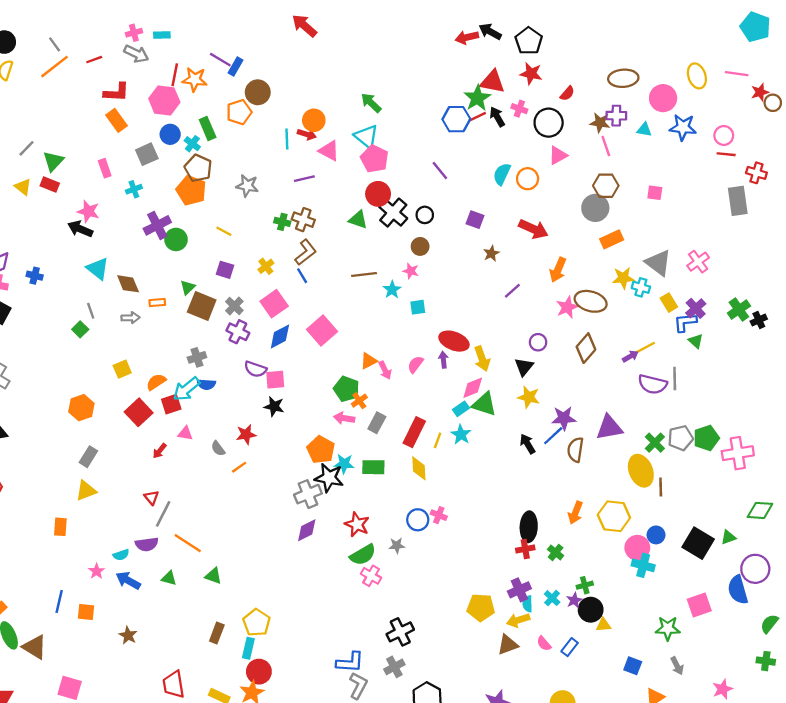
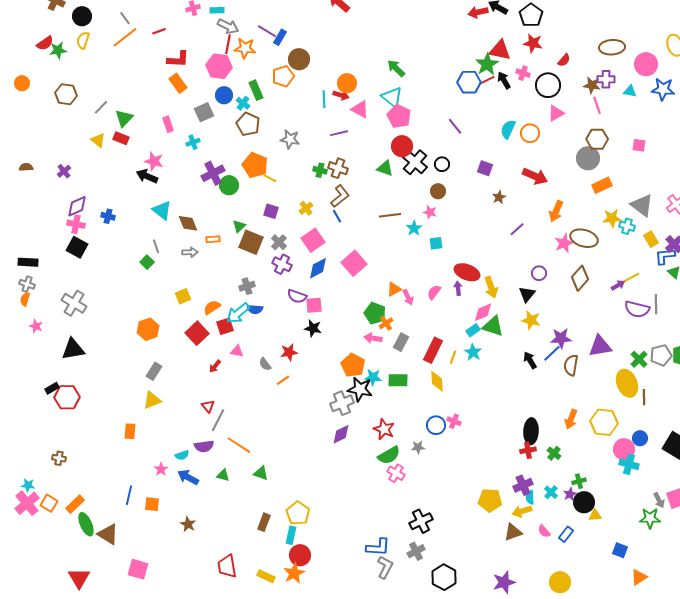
gray arrow: (136, 54) -> (228, 26), moved
orange pentagon: (191, 190) -> (255, 165), moved
gray arrow: (677, 666) -> (659, 500), moved

